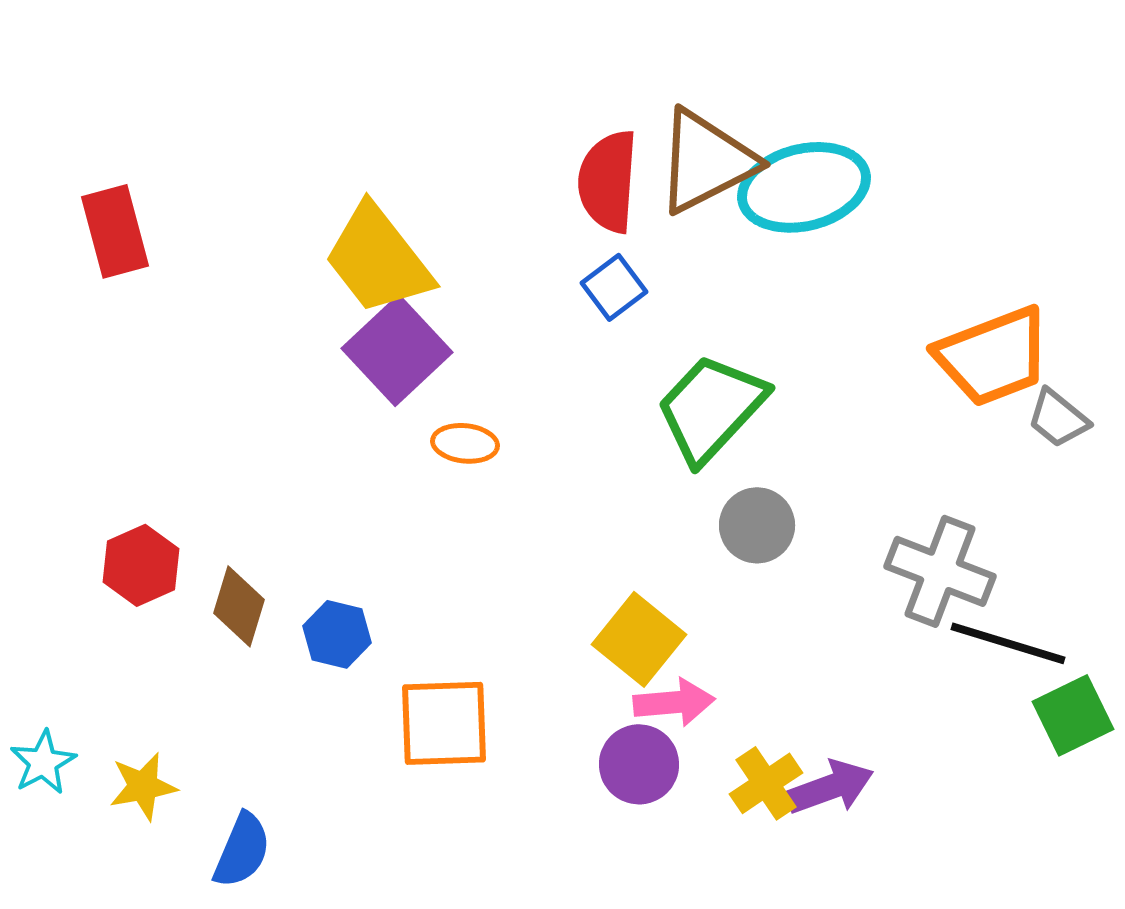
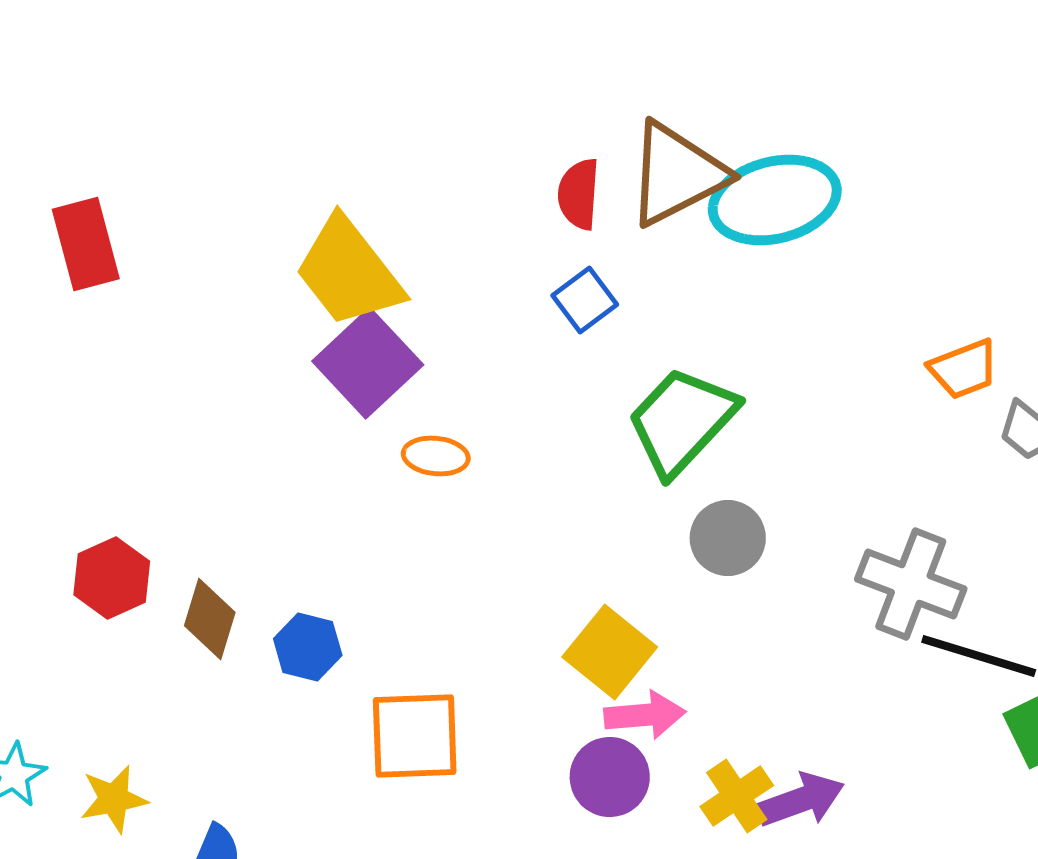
red semicircle: (608, 181) -> (579, 194), size x0.7
orange trapezoid: (993, 356) -> (964, 369), size x0.6

